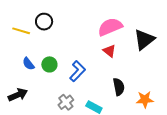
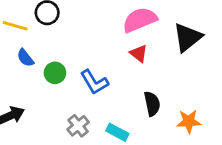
blue semicircle: (28, 64) -> (25, 58), moved
blue L-shape: (78, 71) -> (94, 82), turned 105

